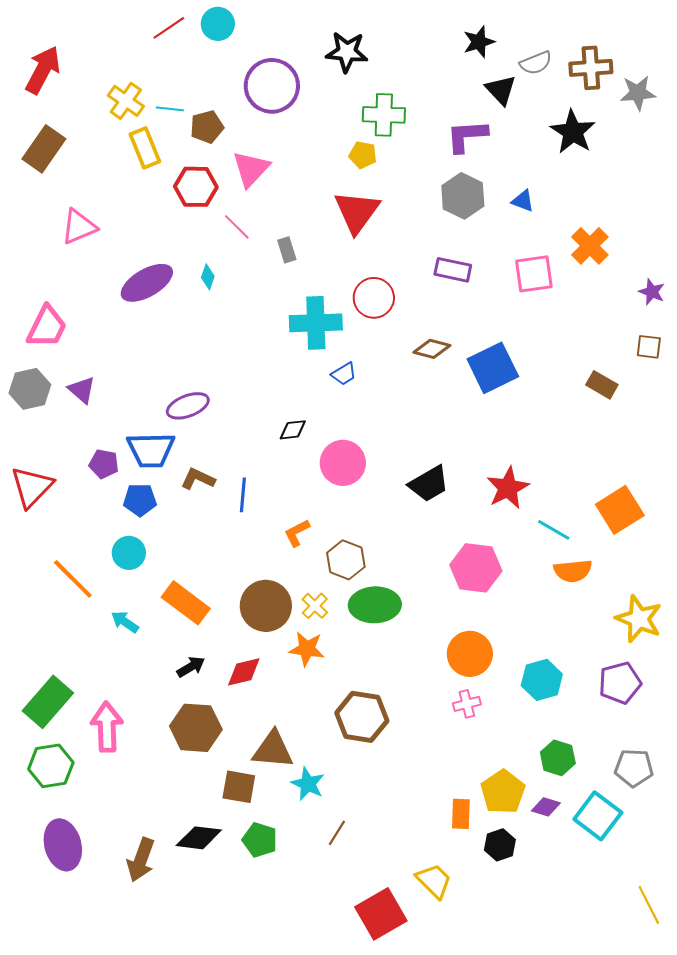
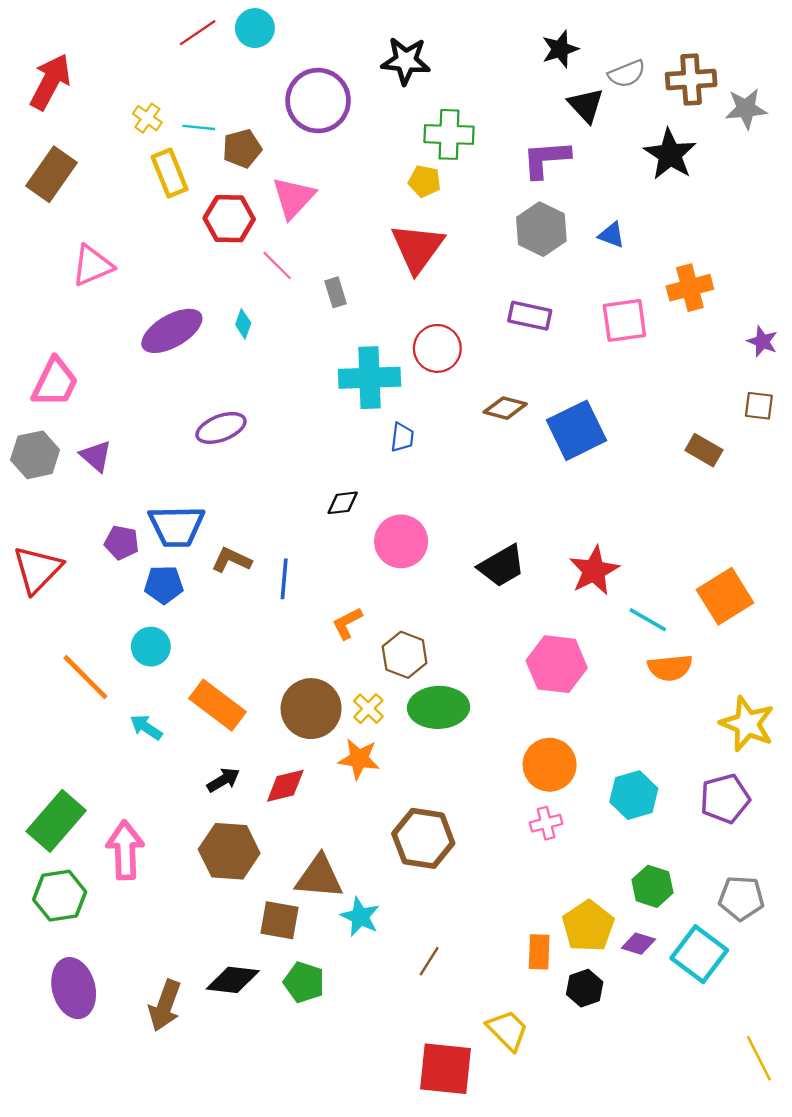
yellow cross: (126, 101) -> (147, 118), size x0.7
orange cross: (590, 246) -> (690, 288), turned 30
blue trapezoid: (344, 374) -> (402, 437), turned -52
purple ellipse: (188, 406) -> (221, 428), moved
brown line: (337, 833) -> (429, 961), moved
red square: (381, 914) -> (446, 1069), turned 36

